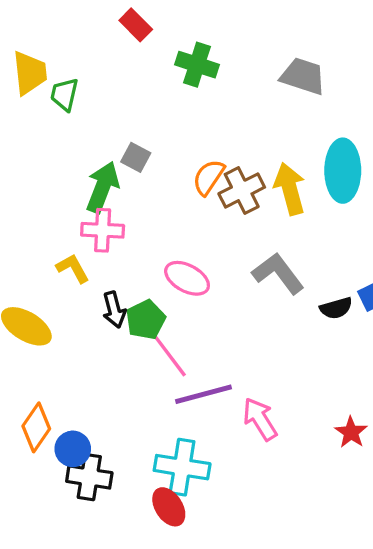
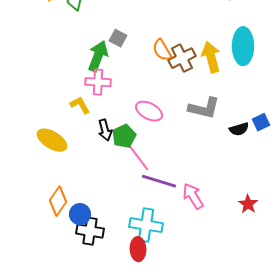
orange semicircle: (209, 177) -> (162, 50), turned -65
gray L-shape: (278, 273) -> (204, 108), turned 140
purple line: (204, 394) -> (159, 181), turned 32
red ellipse: (169, 507) -> (138, 249), turned 30

